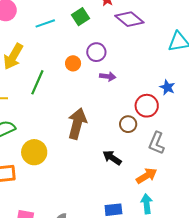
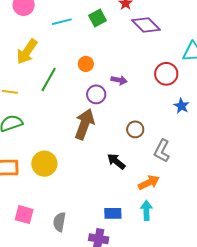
purple circle: (96, 52) -> (96, 94), moved
blue star: (167, 87) -> (181, 106), moved
red circle: (147, 106) -> (166, 74), moved
yellow circle: (34, 152) -> (44, 164), moved

